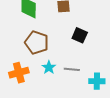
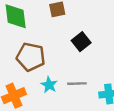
black square: (80, 35) -> (81, 42), turned 35

